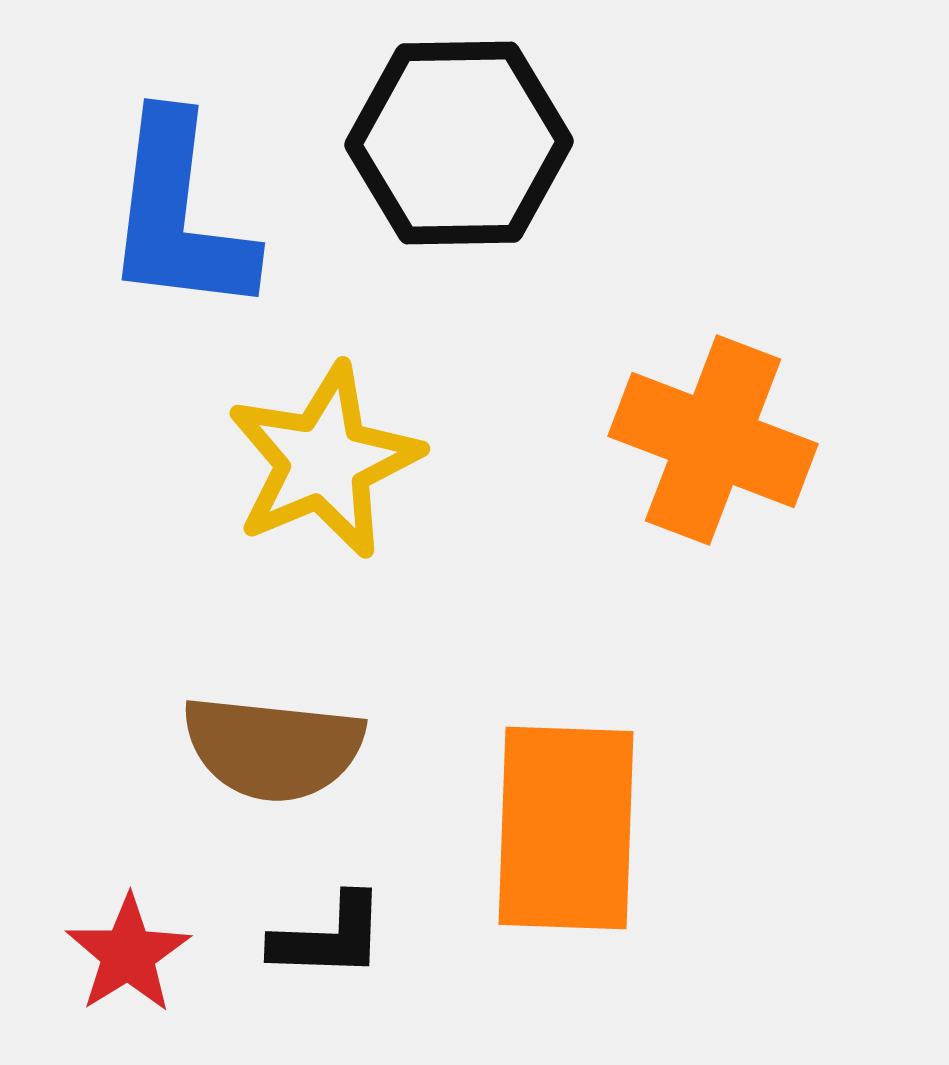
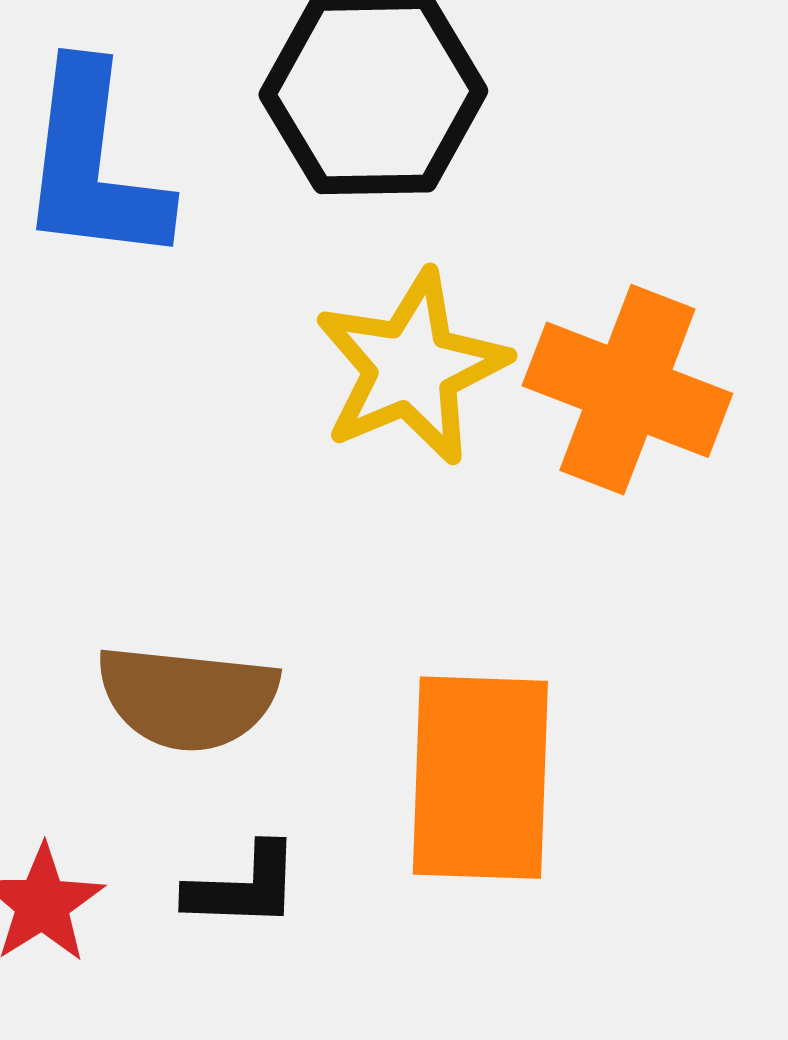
yellow star: (324, 461) -> (411, 368), moved

